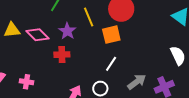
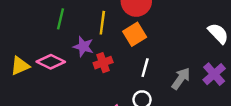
yellow line: (89, 17) -> (102, 23), turned 48
red cross: (62, 55) -> (103, 63), moved

